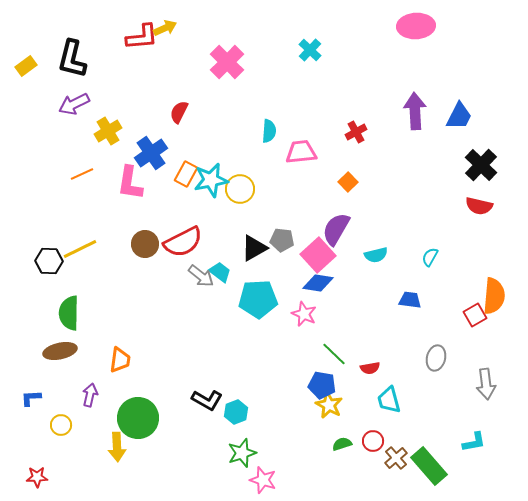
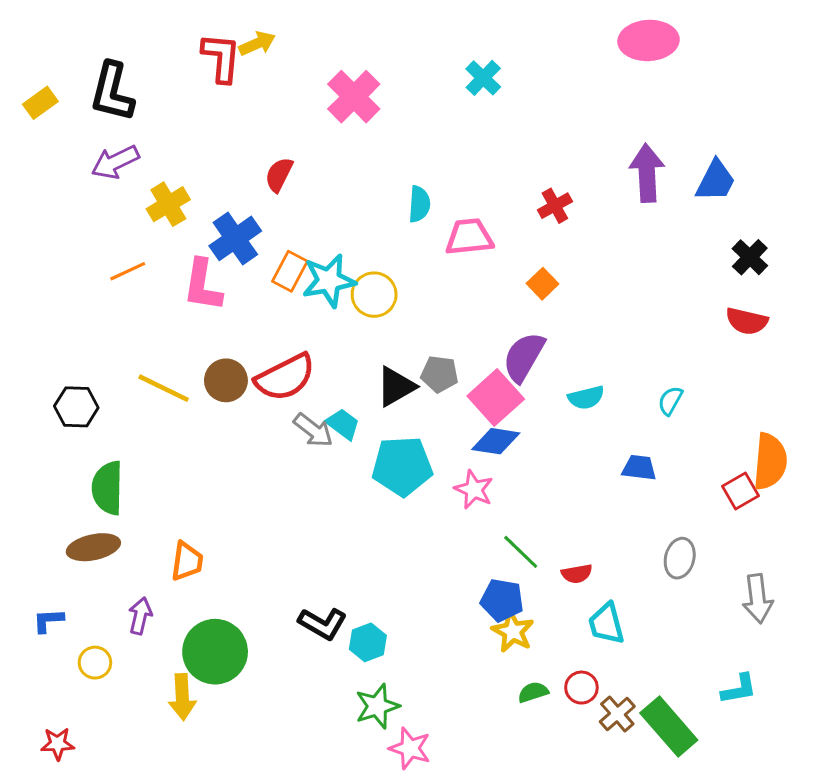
red L-shape: (142, 37) -> (221, 58), turned -80
black cross: (481, 165) -> (750, 257), size x0.7
yellow line: (80, 249) -> (164, 388), moved, turned 52

